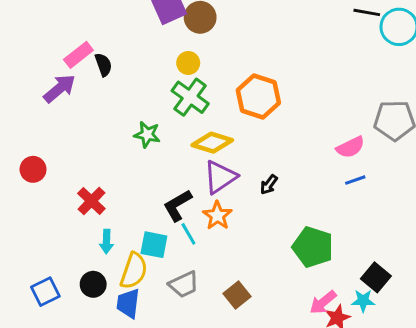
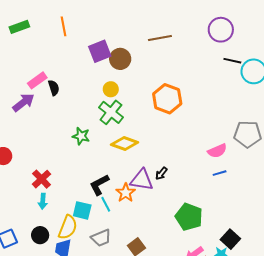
orange hexagon: (258, 97) -> (167, 99), moved
purple triangle: (220, 177) -> (142, 180), moved, turned 40
cyan arrow: (106, 242) -> (43, 201), moved

